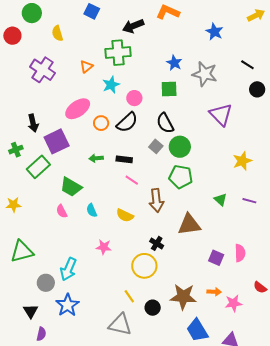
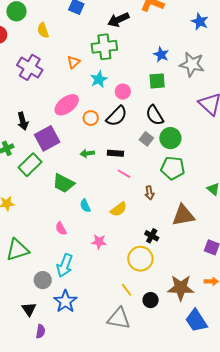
brown arrow: (156, 200) -> (149, 193), size x0.6
pink semicircle: (62, 211) -> (61, 229), moved
yellow semicircle: (125, 215) -> (119, 209), turned -60

